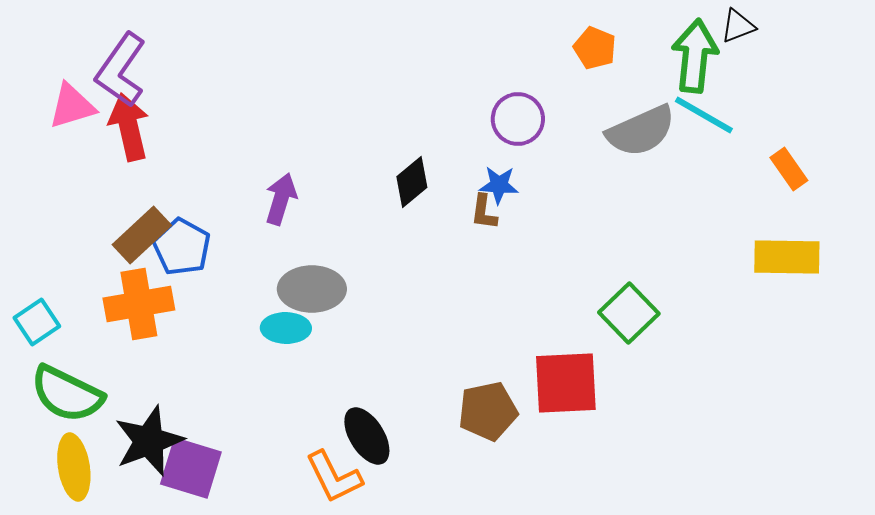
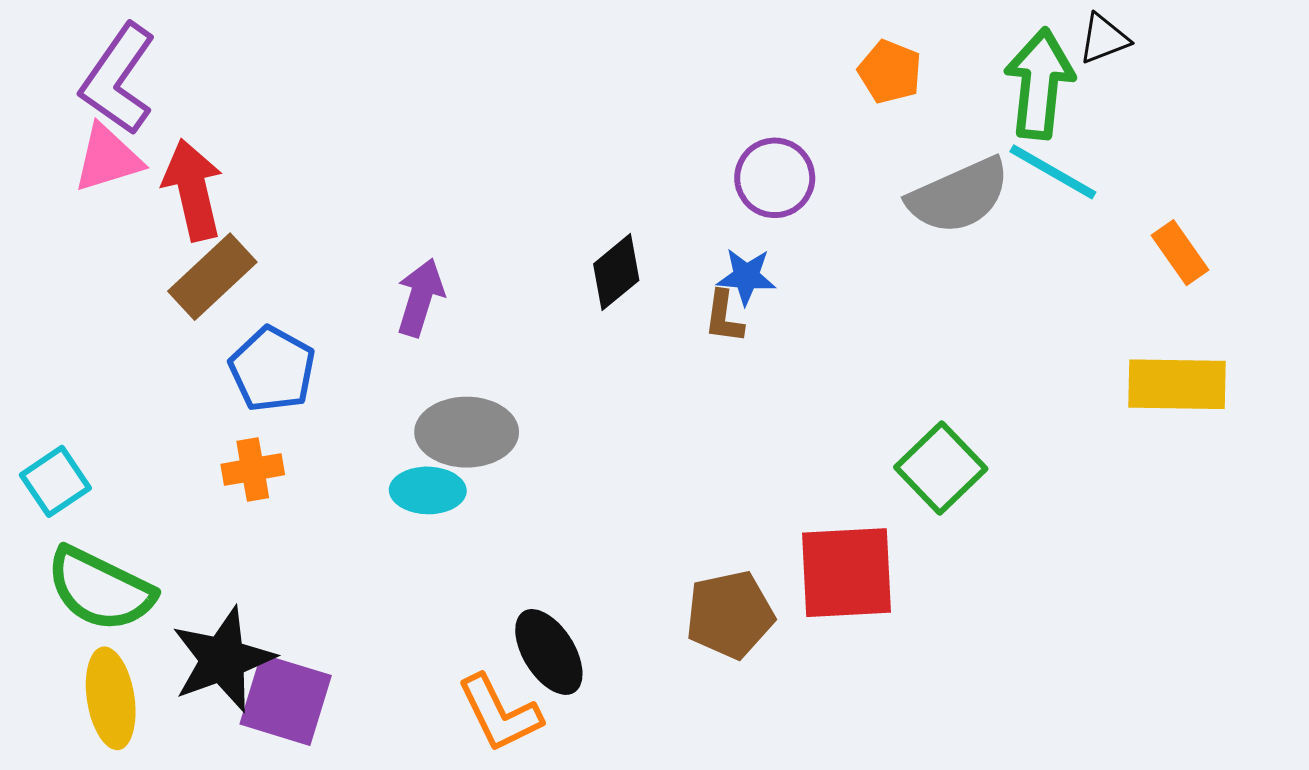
purple L-shape: (121, 70) -> (118, 79), moved
brown rectangle: (142, 235) -> (212, 277), moved
orange cross: (139, 304) -> (253, 470), moved, size x0.6

